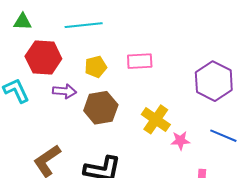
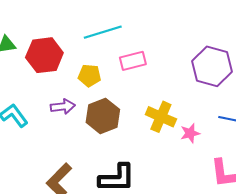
cyan line: (84, 25) -> (103, 32), moved
red hexagon: (43, 57) -> (44, 55), moved
yellow pentagon: (96, 67) -> (89, 76), turned 30

